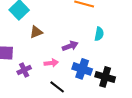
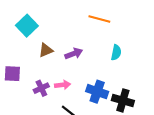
purple arrow: (70, 46) -> (74, 54), moved
purple cross: (24, 70) -> (41, 88), moved

